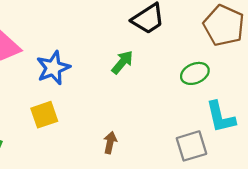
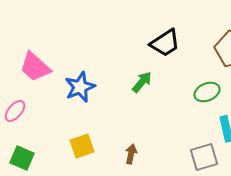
yellow square: (44, 115) -> (82, 146), moved

